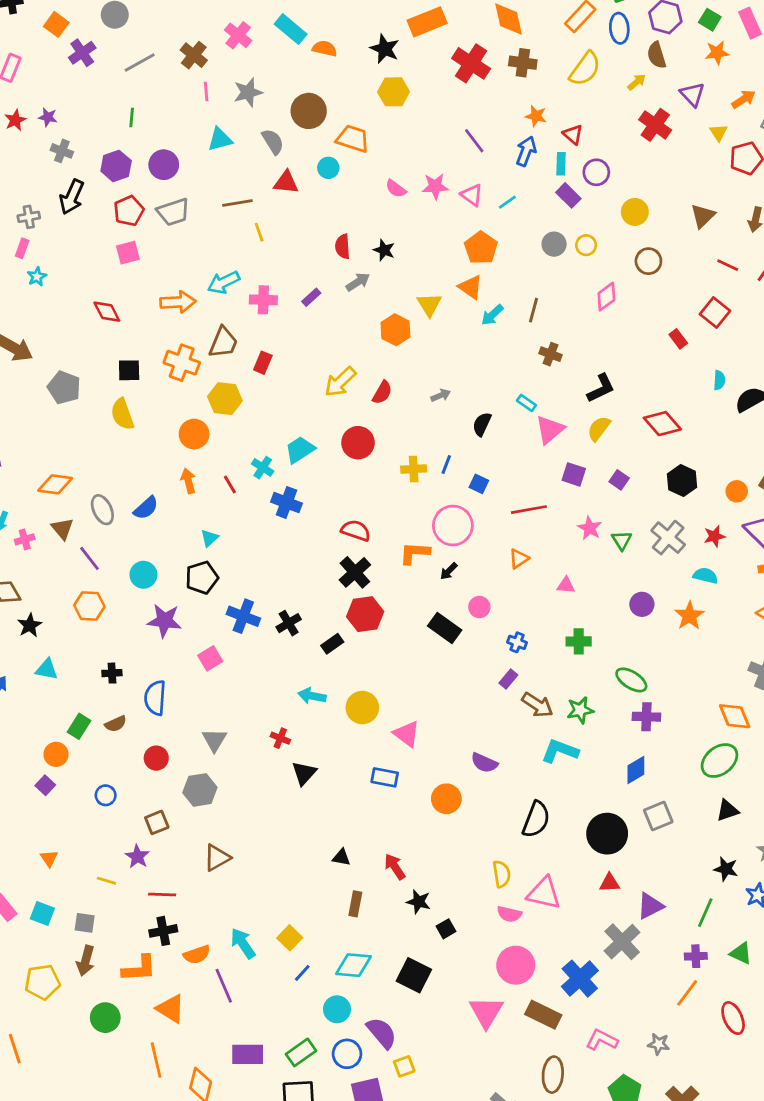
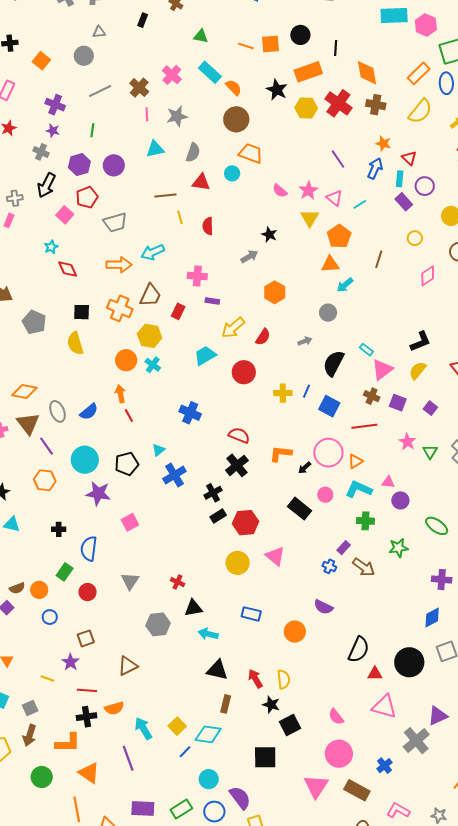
orange semicircle: (325, 49) -> (234, 87), turned 30
purple cross: (82, 53) -> (55, 105), moved, turned -36
yellow hexagon: (393, 92) -> (306, 108), moved
brown circle: (309, 111) -> (236, 119), moved
purple star: (48, 117) -> (53, 131), moved
gray semicircle: (273, 142) -> (193, 153), turned 48
pink star: (435, 186) -> (308, 191), turned -30
gray trapezoid: (173, 212) -> (115, 222), moved
gray circle: (554, 244) -> (328, 313), moved
red semicircle: (343, 246) -> (208, 226), moved
pink square: (128, 253) -> (65, 215), moved, turned -36
cyan star: (37, 277) -> (51, 247), moved
orange triangle: (471, 287) -> (330, 264), turned -42
purple rectangle: (311, 297) -> (212, 301), moved, turned 48
pink cross: (263, 300) -> (197, 276), moved
yellow triangle: (429, 305) -> (310, 218), moved
brown line: (533, 310) -> (379, 259), moved
brown cross: (551, 354) -> (372, 396), moved
black semicircle: (482, 424) -> (334, 363), size x1.5
cyan trapezoid: (300, 450) -> (205, 355), moved
cyan cross: (263, 468) -> (153, 365), moved
blue square: (479, 484) -> (329, 406), size x1.5
red line: (230, 485) -> (129, 415), moved
pink circle: (453, 526) -> (328, 453), moved
brown triangle: (62, 529) -> (28, 424), size x1.4
cyan triangle: (209, 538) -> (158, 450), moved
cyan circle: (143, 575) -> (85, 460), size x1.4
purple circle: (642, 604) -> (400, 500), moved
red hexagon: (365, 614) -> (245, 523), moved
blue cross: (243, 616) -> (174, 475), moved, turned 35
black cross: (289, 623) -> (213, 493), moved
green cross: (579, 641) -> (365, 521), moved
blue cross: (517, 642) -> (329, 566), moved
green ellipse: (631, 680) -> (437, 526), moved
cyan arrow: (312, 696) -> (208, 634), moved
green star: (580, 710) -> (398, 548), moved
brown semicircle: (116, 724) -> (17, 588), moved
green rectangle: (79, 726) -> (65, 572), moved
pink triangle: (407, 734) -> (275, 556), moved
cyan L-shape: (560, 751) -> (359, 489), moved
orange circle: (56, 754) -> (39, 590), moved
black triangle: (304, 773) -> (193, 608), turned 36
gray hexagon: (200, 790) -> (158, 624), moved
black triangle: (341, 857) -> (217, 670), size x1.6
yellow semicircle: (502, 874) -> (284, 679), moved
red triangle: (610, 883) -> (375, 674), moved
pink triangle: (544, 893) -> (384, 707), moved
pink semicircle: (509, 914) -> (336, 717), turned 36
gray square: (85, 923) -> (30, 708), turned -35
black square: (446, 929) -> (290, 725), size x1.5
orange semicircle: (197, 955) -> (114, 708), moved
cyan diamond: (354, 965) -> (208, 734), moved
black square: (414, 975) -> (265, 757), turned -30
blue cross: (580, 979) -> (385, 766), size x0.6

